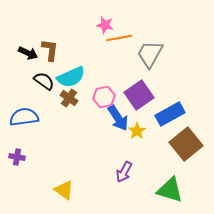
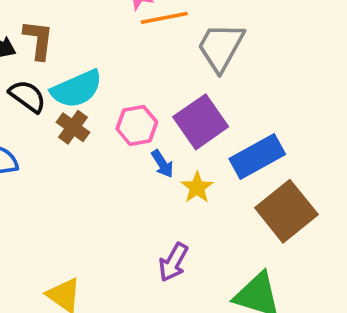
blue arrow: (118, 118) -> (162, 164), size x0.6

